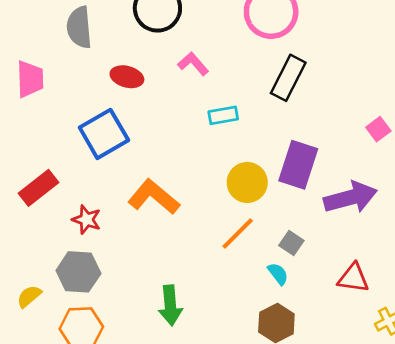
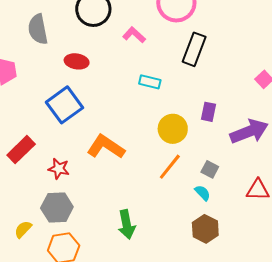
pink L-shape: (193, 64) -> (134, 35), moved
cyan rectangle: (223, 115) -> (150, 82), turned 30
purple rectangle: (298, 165) -> (208, 112), size x0.6

